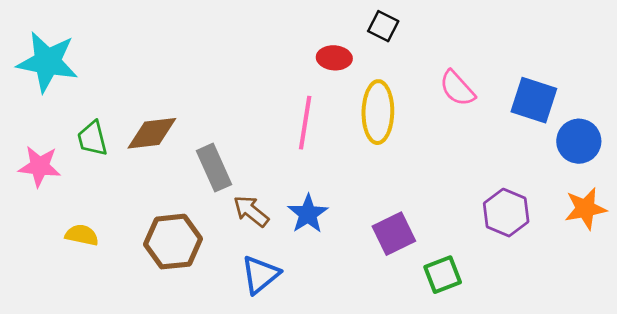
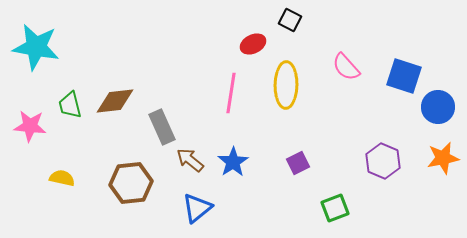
red ellipse: (334, 58) -> (253, 44), turned -30
purple square: (394, 234) -> (298, 163), moved, size x0.7

